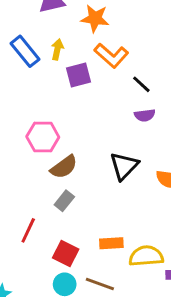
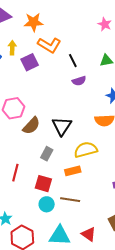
black line: (141, 84) -> (73, 61), turned 32
black triangle: (124, 166) -> (62, 126), moved
gray rectangle: (64, 201) -> (47, 154), moved
yellow semicircle: (146, 256) -> (86, 150), moved

